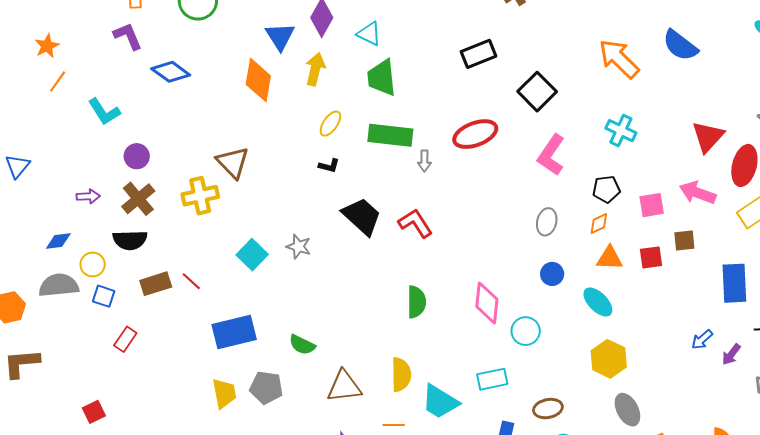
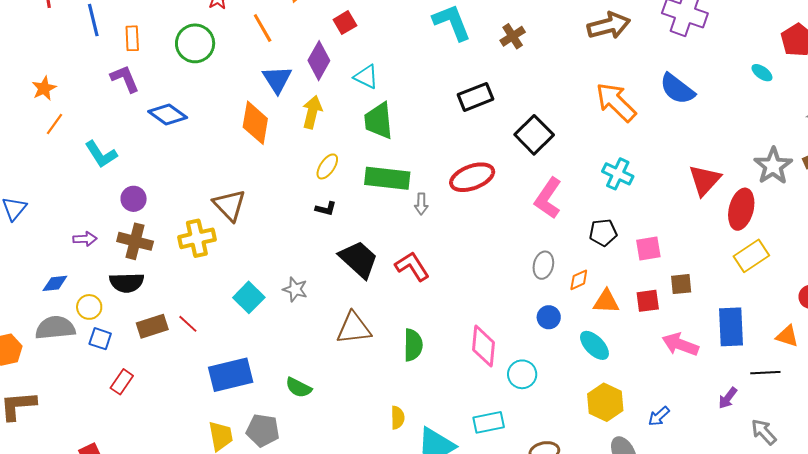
pink arrow: (698, 193) -> (680, 344), moved
brown cross: (138, 199) -> (135, 241), turned -36
orange diamond: (599, 223) -> (579, 280), moved
blue arrow: (702, 340) -> (659, 416), moved
yellow semicircle: (401, 375) -> (398, 418), size x0.7
brown triangle: (344, 386) -> (354, 328), moved

